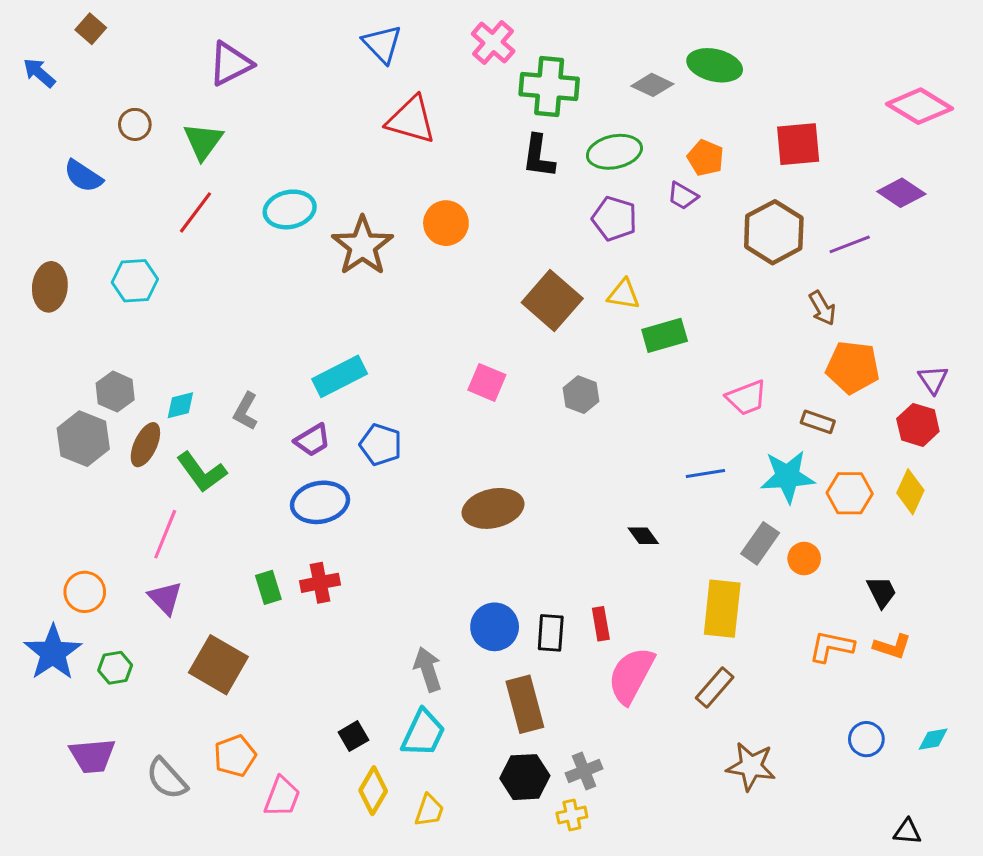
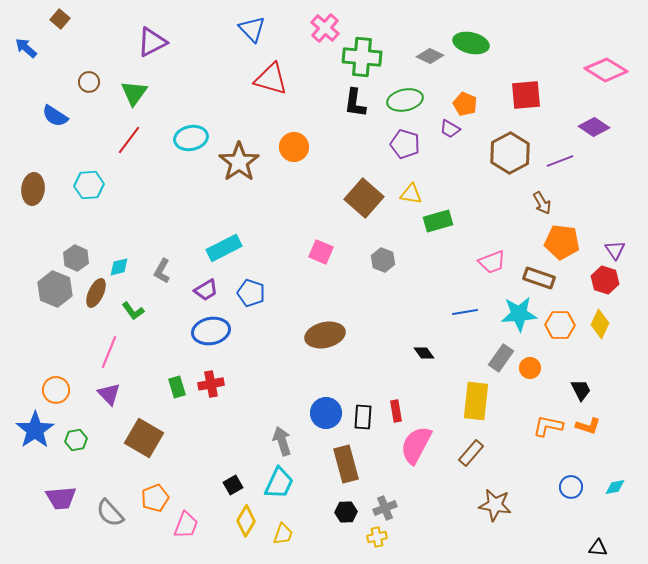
brown rectangle: (818, 422) -> (539, 278), size x1.4
green L-shape: (202, 472) -> (133, 311), size x0.7
black hexagon: (525, 777) -> (346, 512), size x0.7

